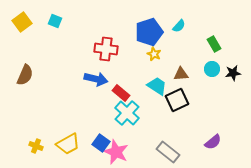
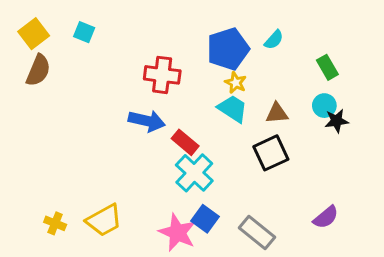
black star: (233, 73) -> (337, 121), moved
brown semicircle: (25, 75) -> (38, 70), moved
cyan trapezoid: (157, 86) -> (233, 109), moved
blue square: (101, 143) -> (205, 219), moved

